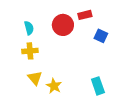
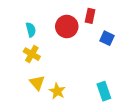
red rectangle: (85, 15) -> (90, 16), turned -64
yellow cross: (30, 51) -> (32, 54), turned 35

